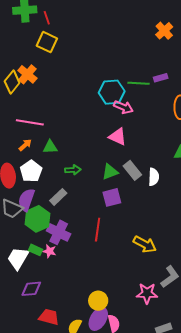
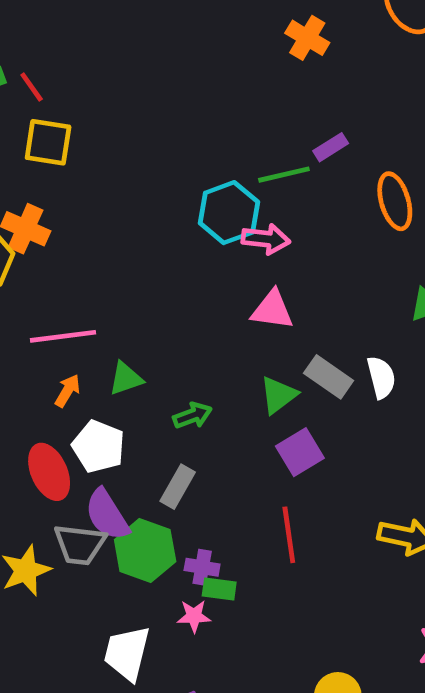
purple semicircle: (26, 200) -> (107, 515), turned -35
purple cross: (59, 232) -> (202, 567), size x0.6
green rectangle: (35, 250) -> (219, 589), moved

